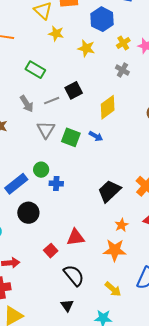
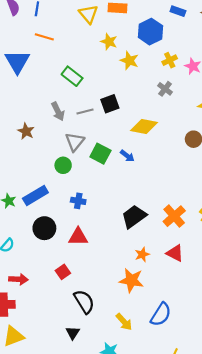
yellow star: (56, 33) -> (109, 42), moved
yellow diamond: (108, 107) -> (144, 126), turned 40
green circle: (41, 170) -> (63, 165), moved
red triangle: (76, 237) -> (78, 237), moved

